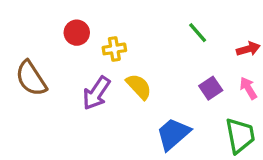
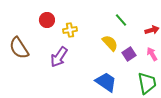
yellow semicircle: (139, 87) -> (110, 43), moved
blue trapezoid: (173, 134) -> (106, 82), turned 75

